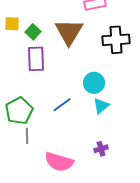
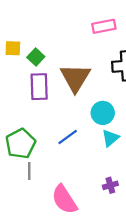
brown triangle: (69, 32) -> (75, 78), moved
pink semicircle: (59, 162) -> (64, 200), turned 40

